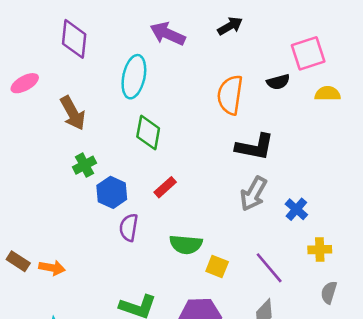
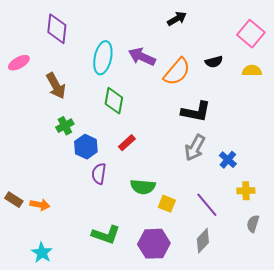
purple arrow: (168, 34) -> (142, 57), moved
pink square: (308, 53) -> (251, 34), moved, turned -32
orange semicircle: (230, 95) -> (177, 72), turned -148

